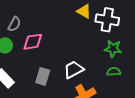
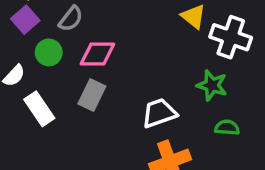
green star: (113, 49) -> (212, 85), moved
gray rectangle: (43, 76) -> (92, 95), moved

